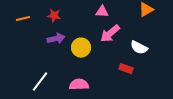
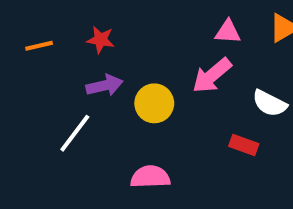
pink triangle: (102, 12) -> (228, 32), moved
white line: (40, 82) -> (75, 133), moved

